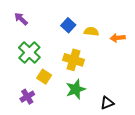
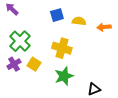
blue square: (68, 25) -> (57, 15), turned 32
purple cross: (27, 97) -> (14, 64), moved

